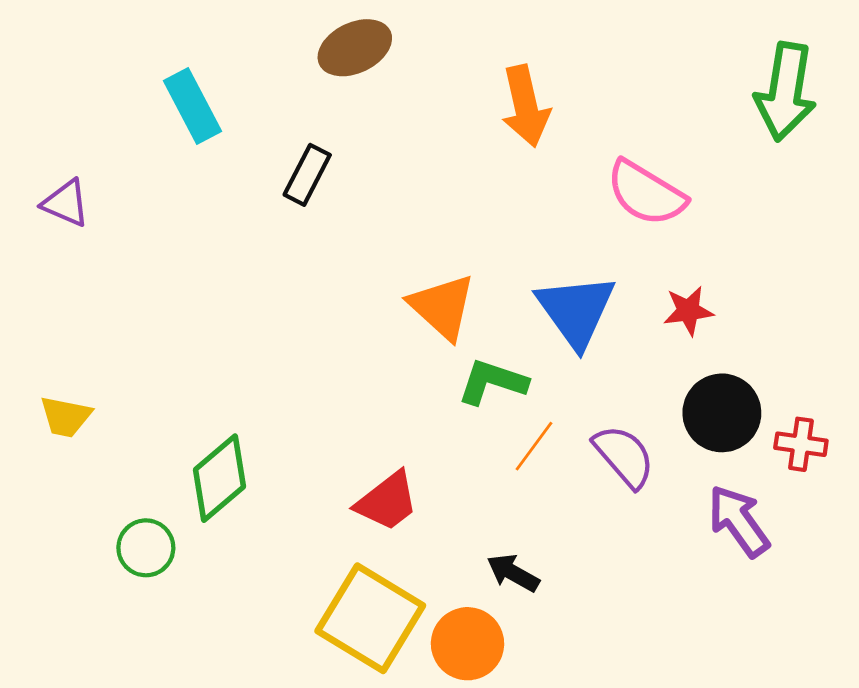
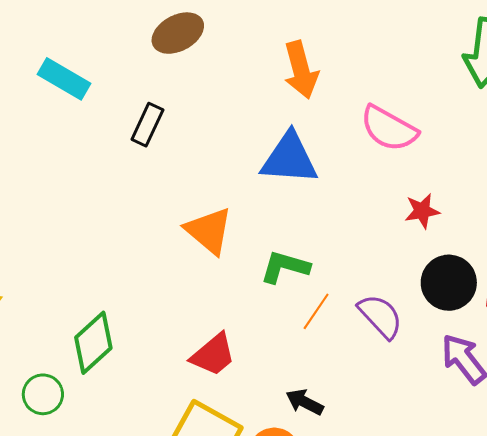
cyan rectangle: (192, 106) -> (64, 79), turned -30
orange triangle: (442, 307) -> (209, 231), moved
blue triangle: (576, 311) -> (289, 159), moved, turned -48

